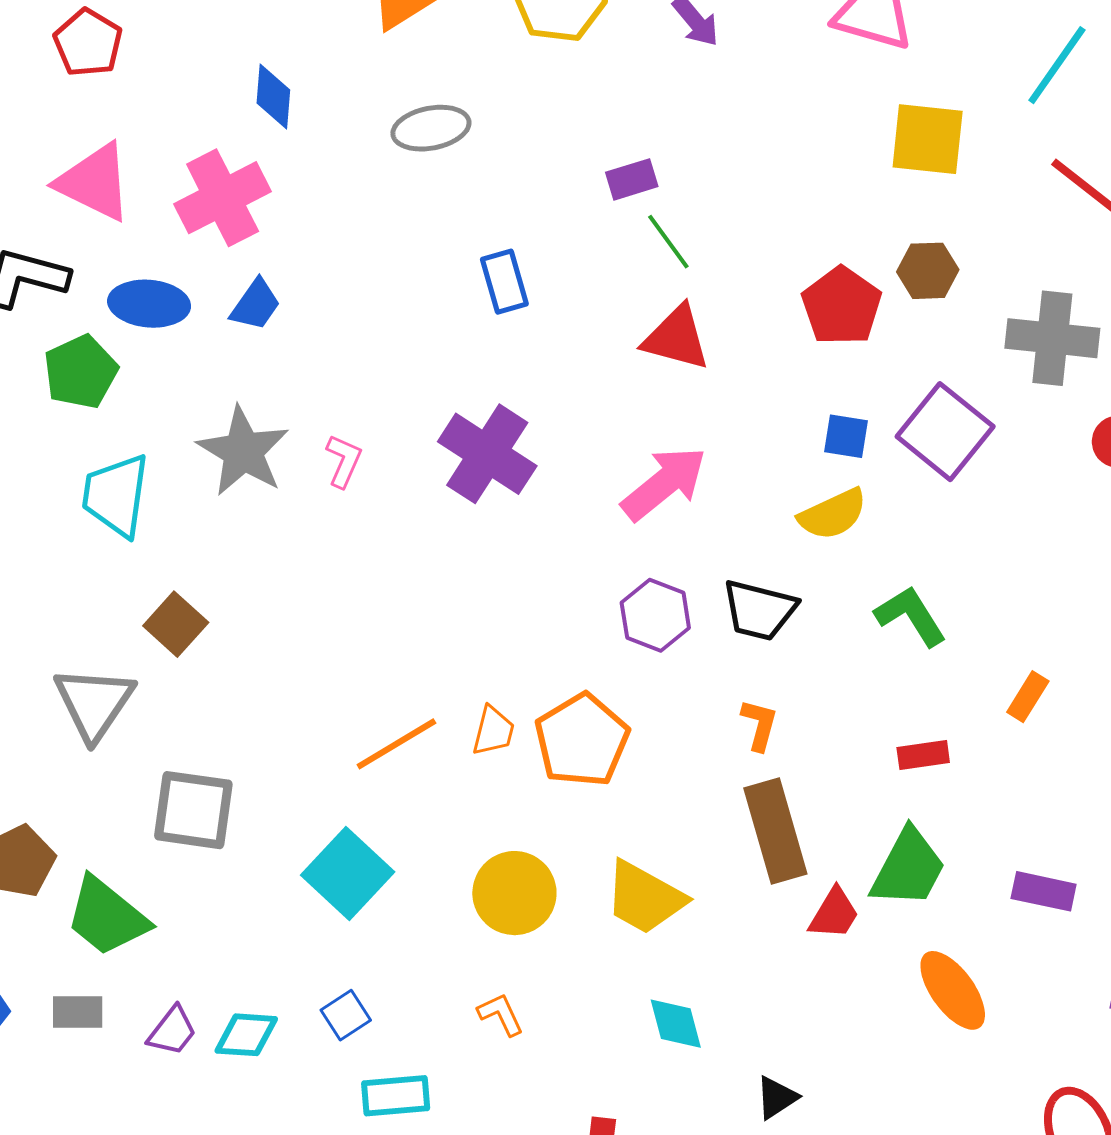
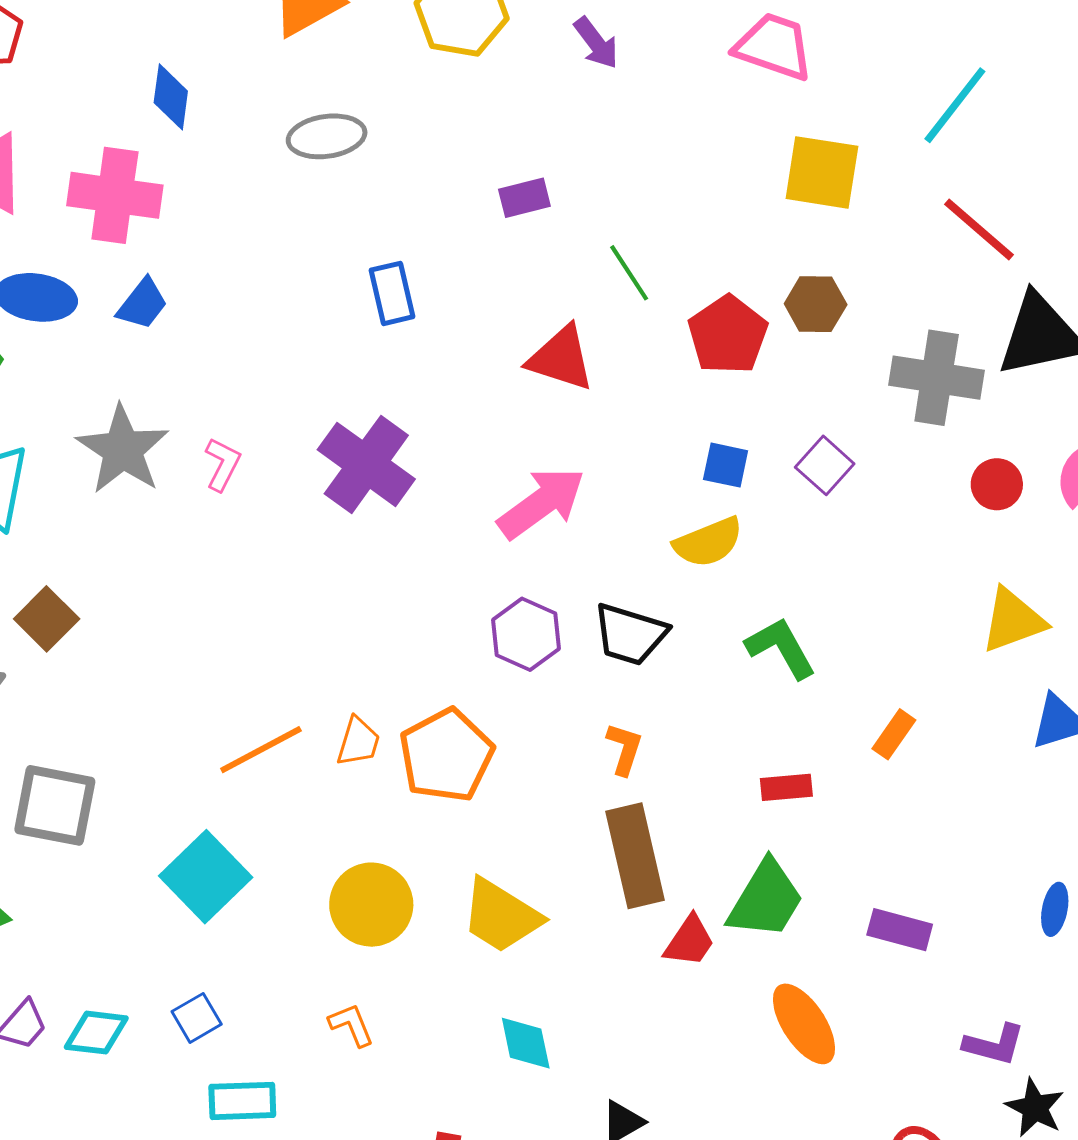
pink cross: (223, 198) -> (115, 195), turned 32
green line: (668, 242) -> (629, 273), moved
purple square: (945, 432) -> (825, 465), size x0.6

